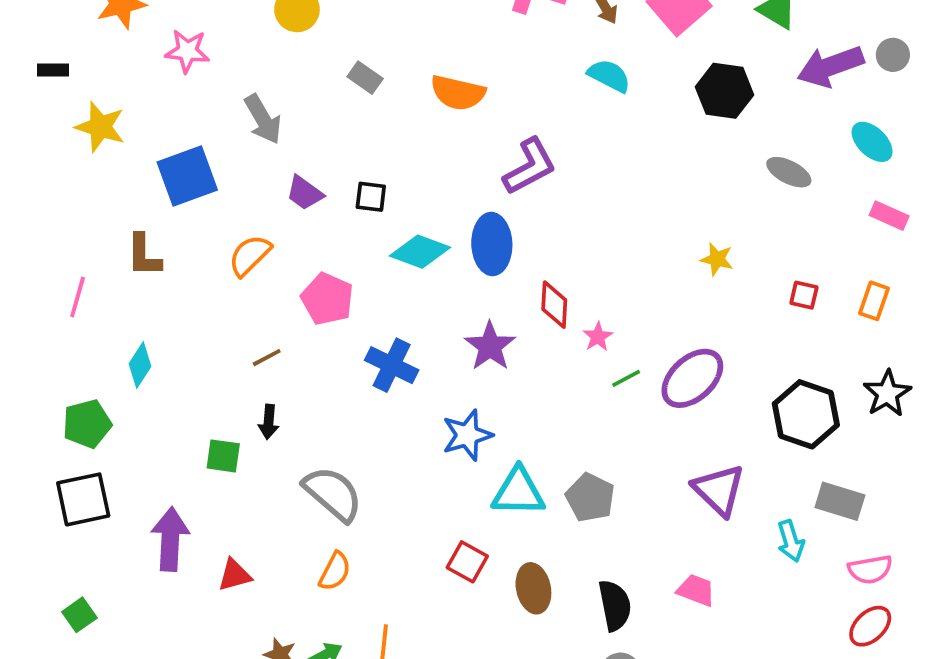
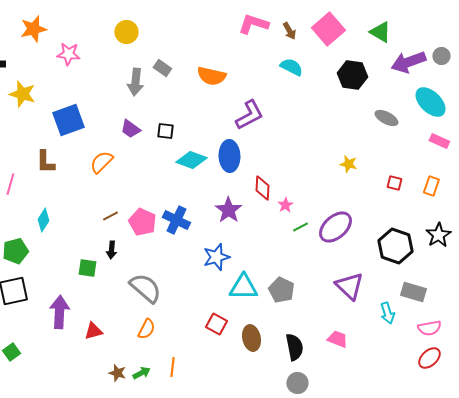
gray arrow: (263, 119) -> (135, 82), moved, turned 36
cyan ellipse: (872, 142) -> (430, 102), size x1.4
pink pentagon: (327, 299) -> (142, 222), moved

